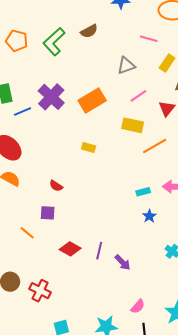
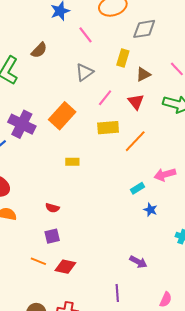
pink line: (149, 39) -> (85, 35), moved, turned 54
red diamond: (70, 249) -> (65, 267), moved
purple line: (99, 251) -> (117, 293), moved

